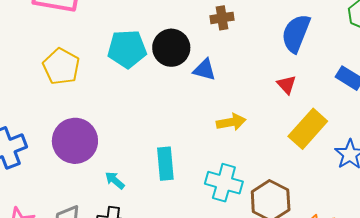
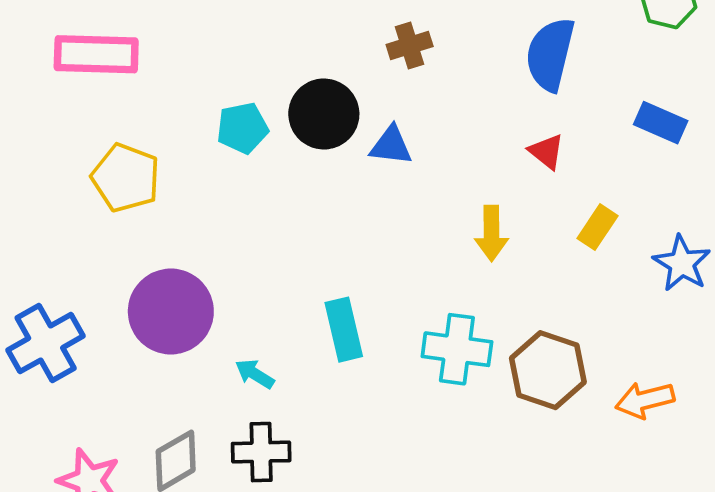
cyan pentagon: (127, 49) -> (242, 128), size x0.7
yellow arrow: (231, 122) -> (491, 233), moved, turned 108
yellow rectangle: (308, 129) -> (598, 227), size x0.6

